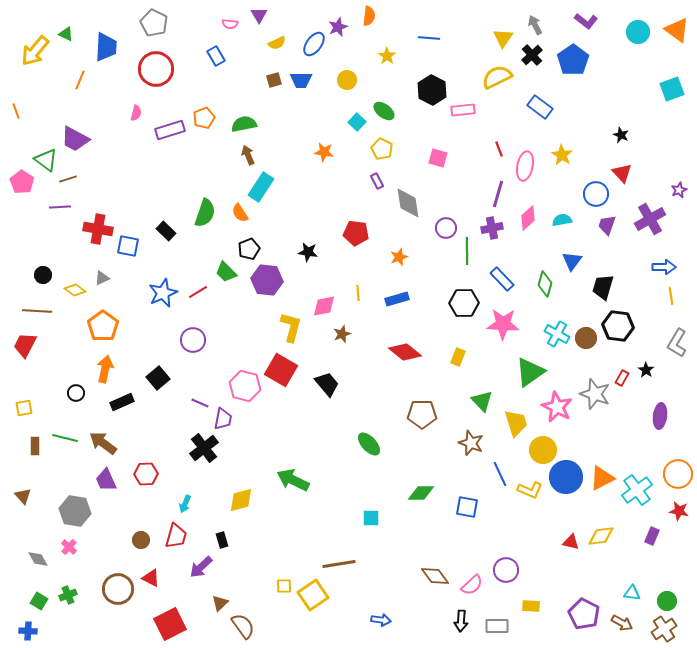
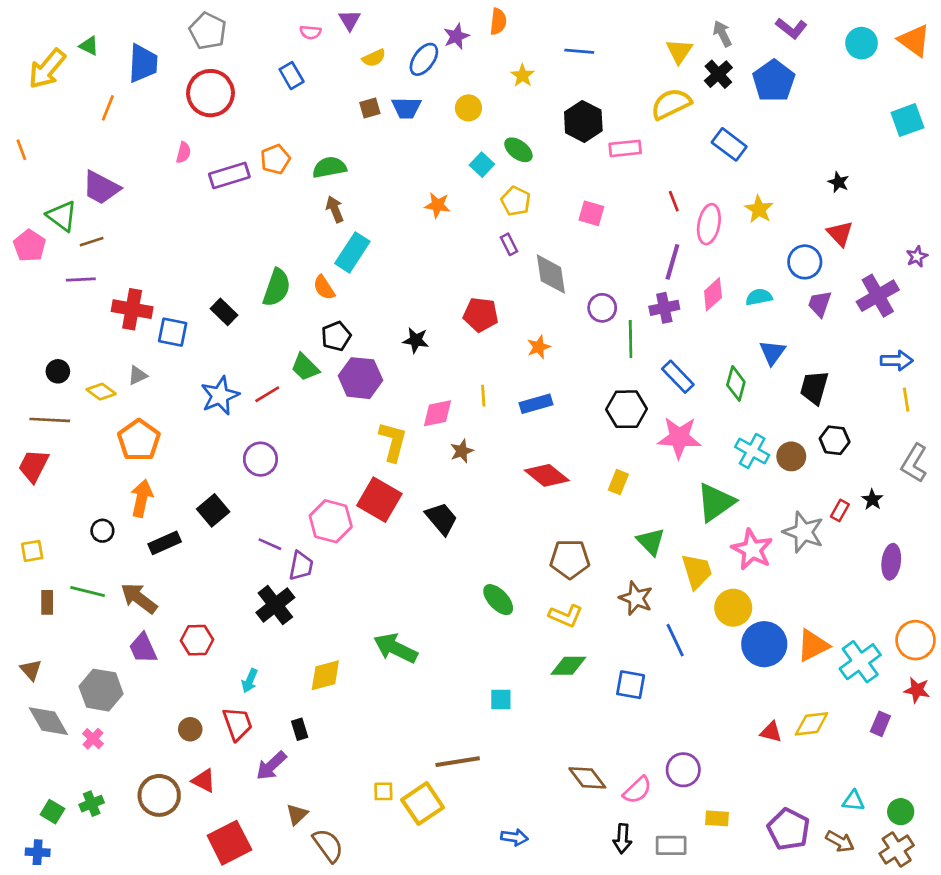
black hexagon: (618, 326) -> (835, 440), size x0.7
yellow L-shape: (530, 490) -> (566, 616), moved
red trapezoid: (176, 536) -> (238, 724), turned -36
gray diamond: (38, 559) -> (48, 721), moved, size x1.5

